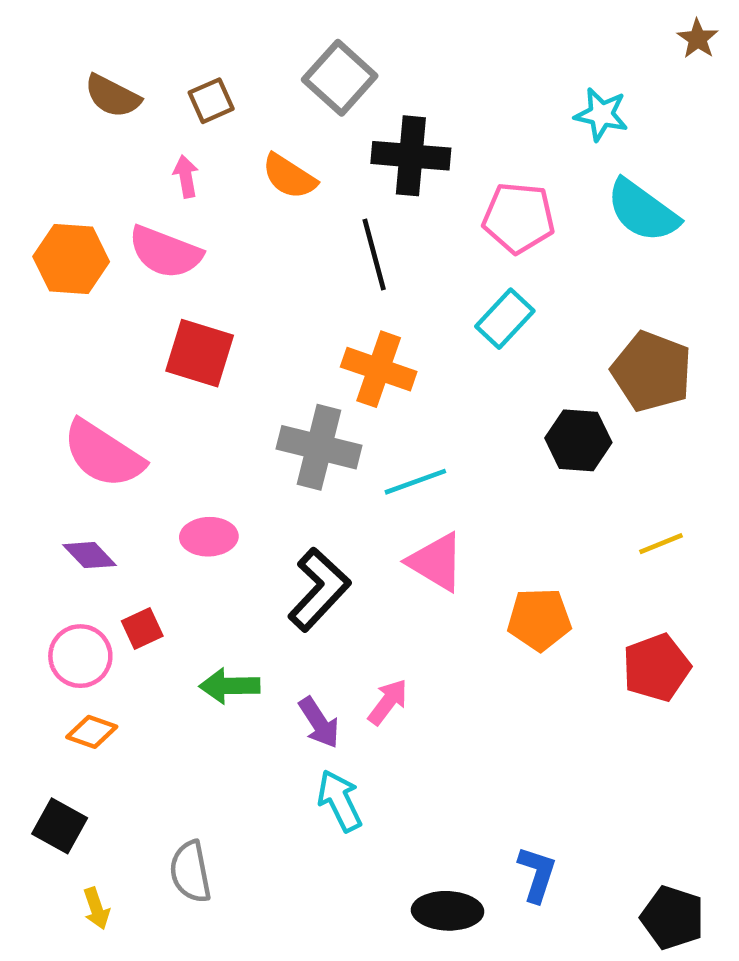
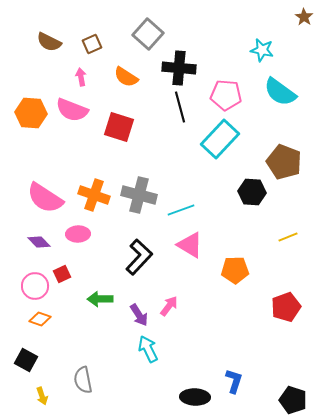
black line: (374, 254) -> (180, 107), moved
cyan rectangle: (505, 319) -> (220, 139), size x1.5
red square: (200, 353) -> (119, 127), moved
orange cross: (379, 369) -> (94, 195), moved
pink ellipse: (209, 537) -> (78, 234), moved
red pentagon: (656, 668) -> (286, 307), moved

